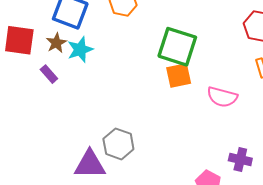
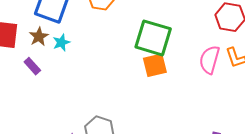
cyan star: (80, 50) -> (61, 42), size x0.7
pink semicircle: (222, 97) -> (209, 60), moved, turned 92

